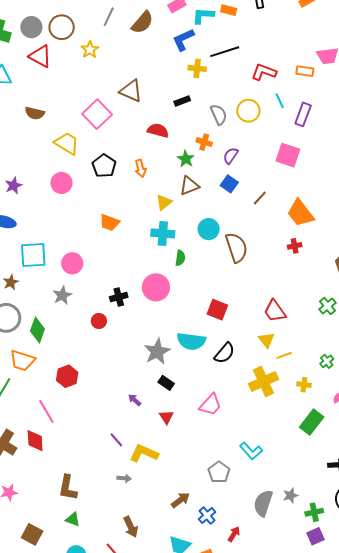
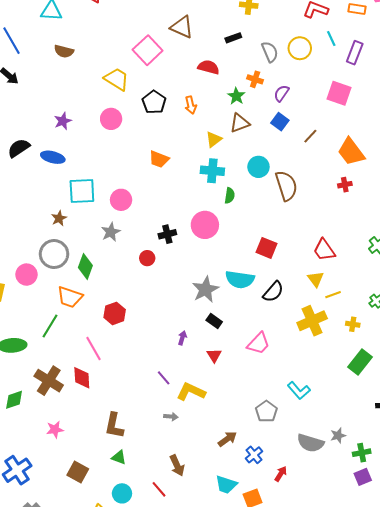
brown semicircle: (35, 113) -> (64, 51), moved
purple arrow: (135, 400) -> (182, 338), turned 64
gray semicircle: (263, 503) -> (310, 443), turned -92

